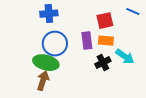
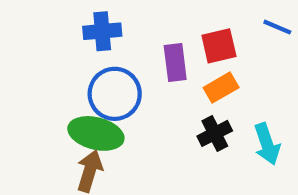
purple rectangle: (87, 41) -> (175, 63), moved
orange rectangle: (106, 41) -> (221, 88), turned -35
cyan arrow: (125, 57) -> (267, 144), moved, turned 36

